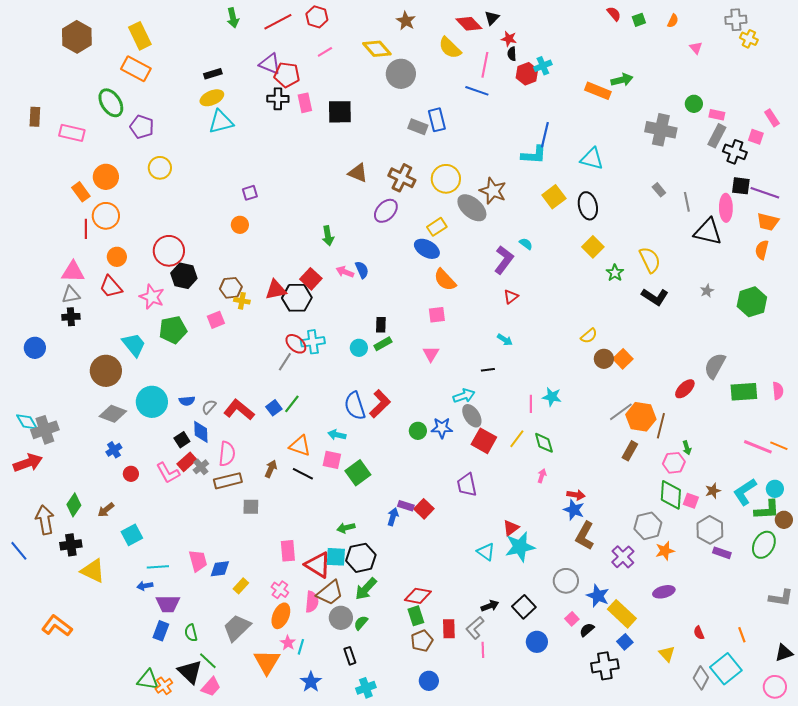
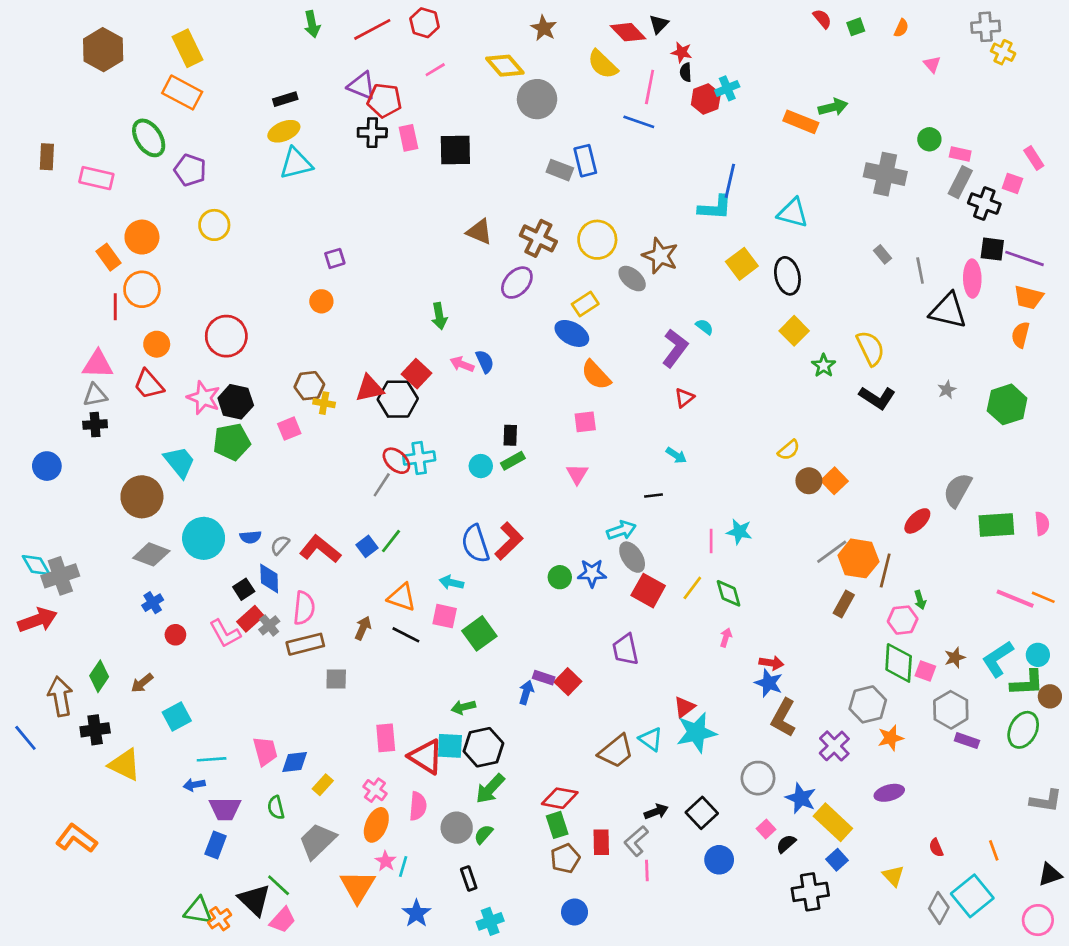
gray ellipse: (472, 208) -> (632, 279), size x0.7
black hexagon: (184, 276) -> (236, 402), moved
brown trapezoid: (330, 593) -> (616, 751), moved
green semicircle: (191, 633) -> (276, 808), moved

